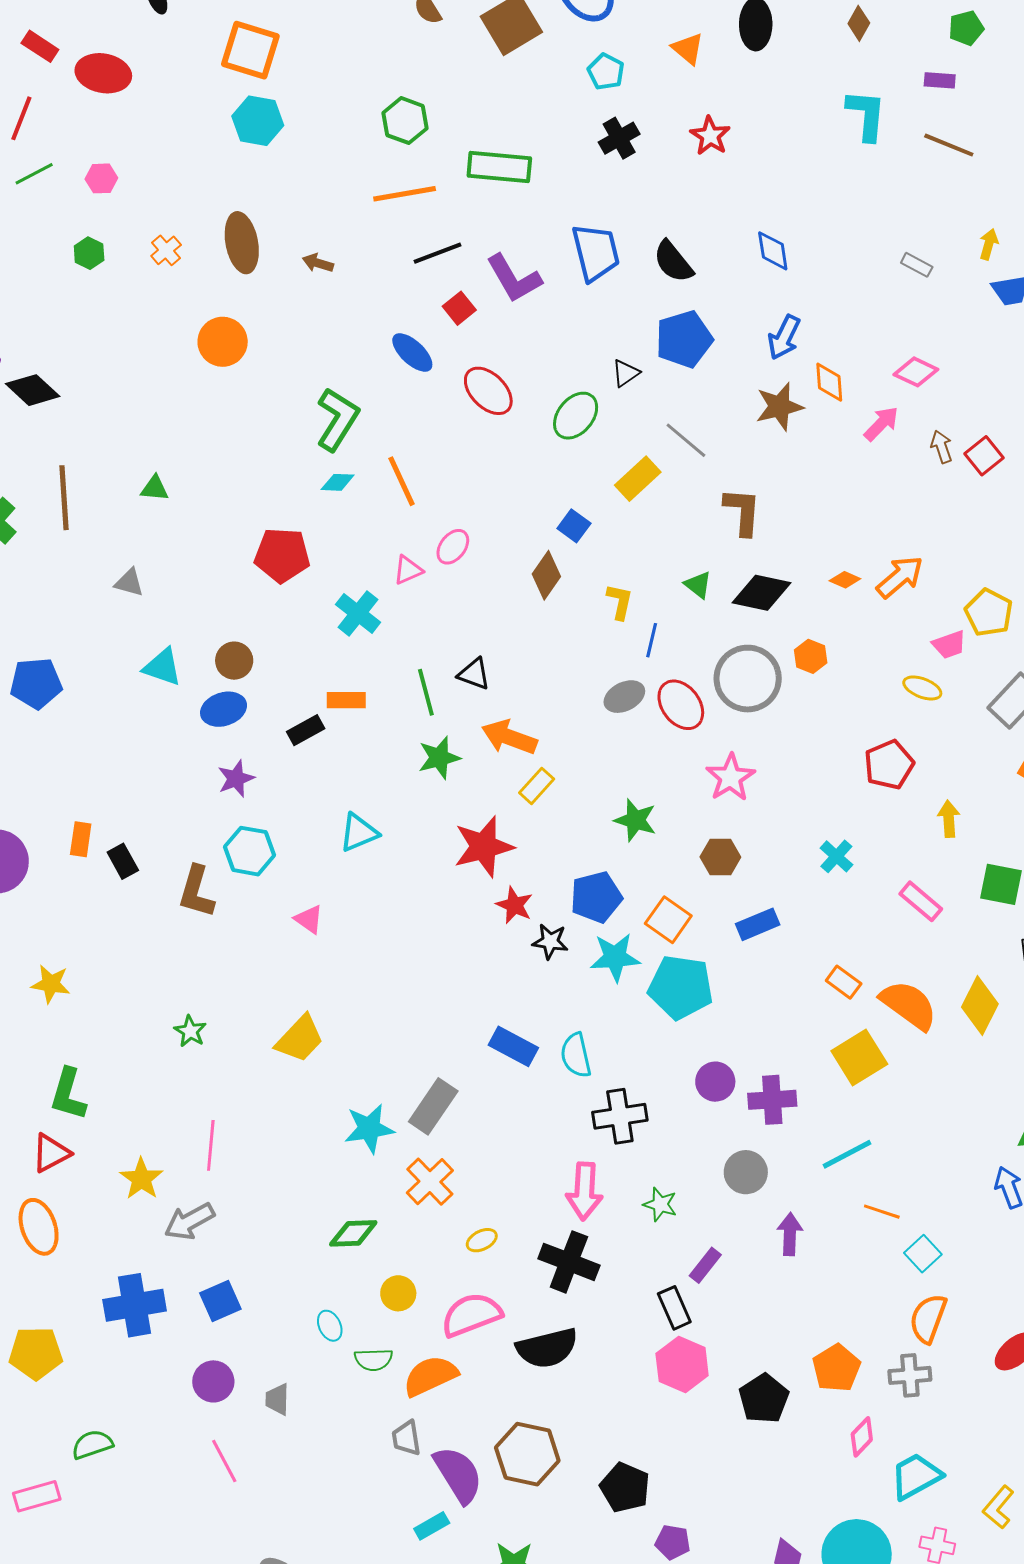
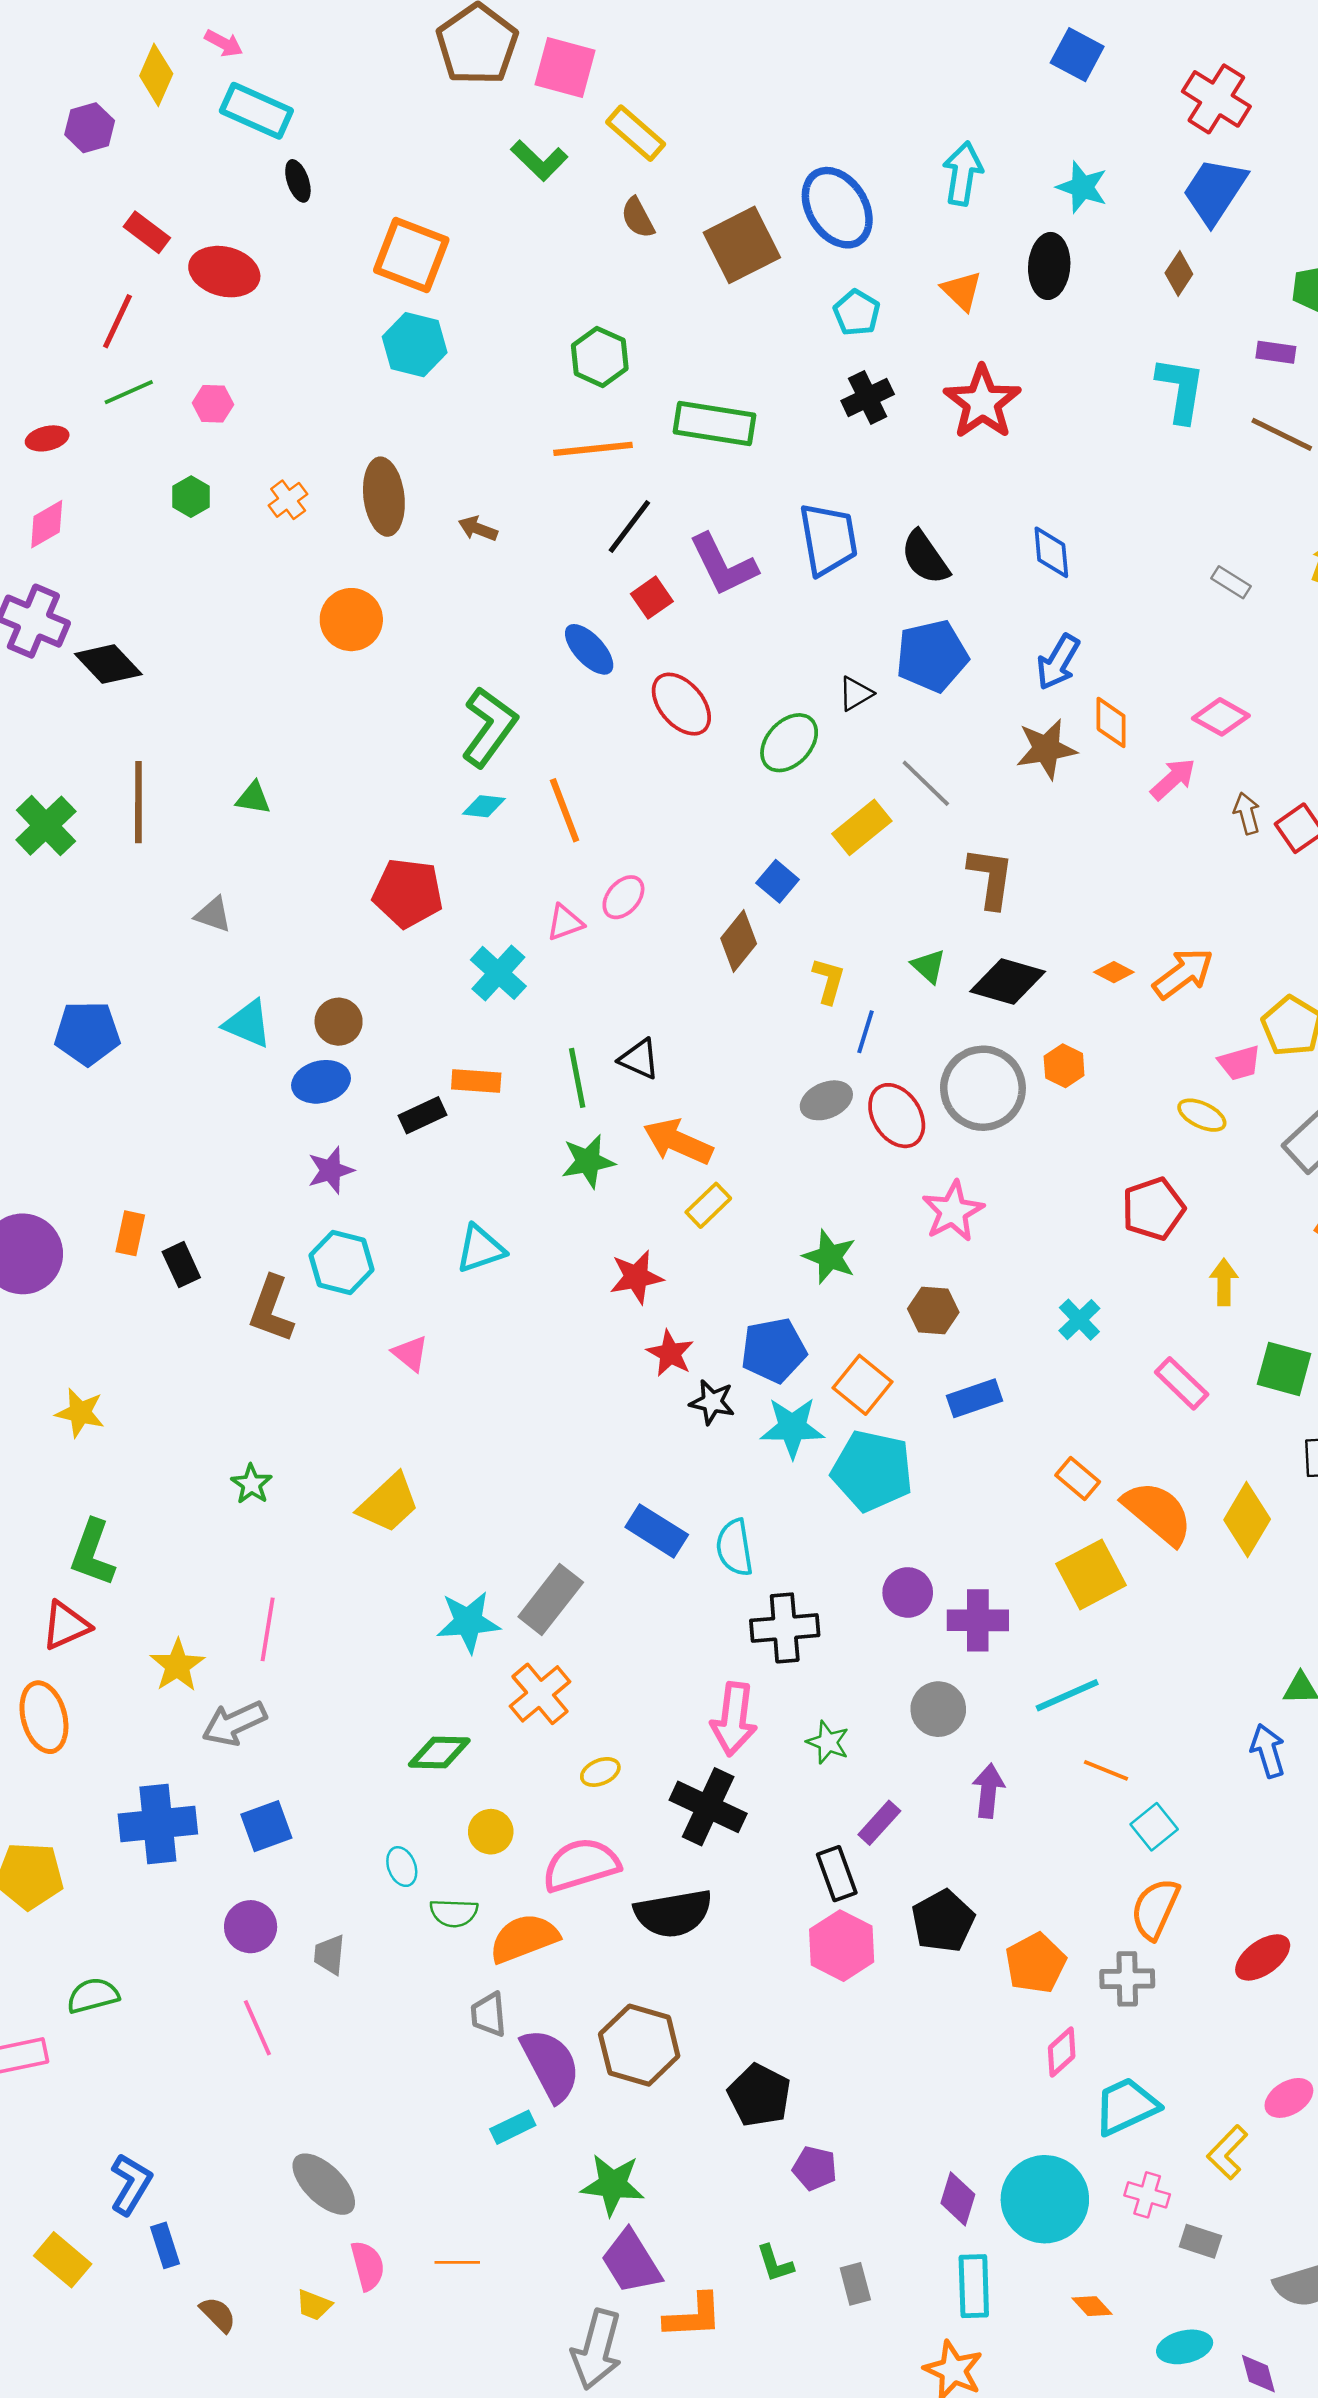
red star: (710, 136) -> (982, 402), size x1.5
black line: (437, 253) -> (629, 527), turned -36
red star: (484, 847) -> (636, 1277), size x0.7
black pentagon: (764, 1399) -> (943, 1921), moved

